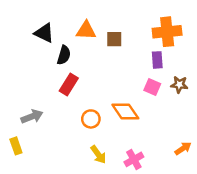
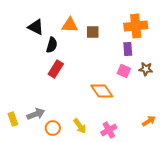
gray arrow: (32, 116) -> (36, 114), moved
orange circle: (91, 119) -> (53, 128), moved

